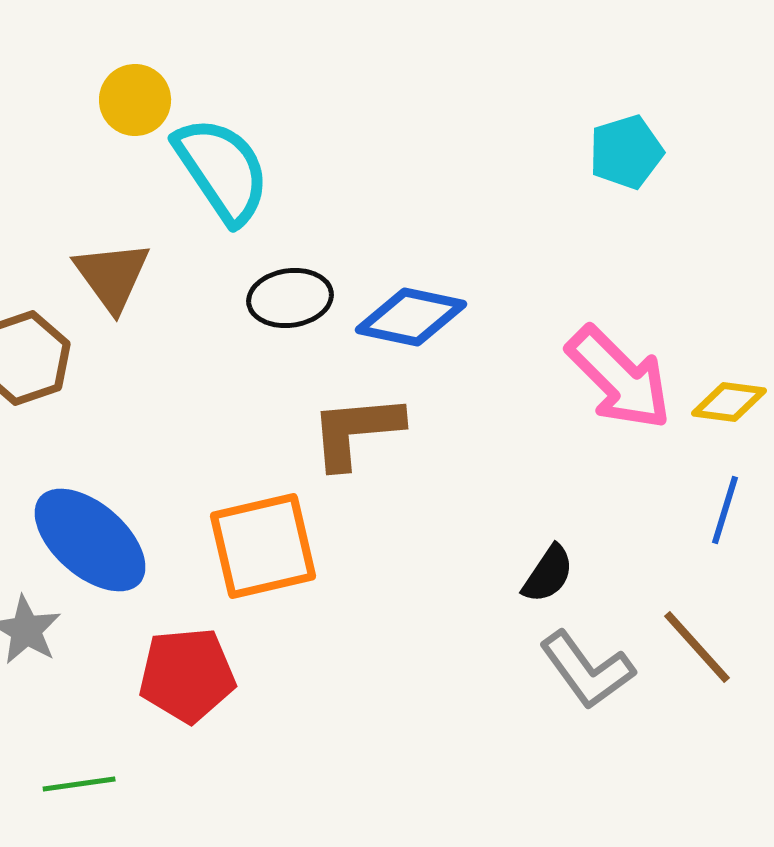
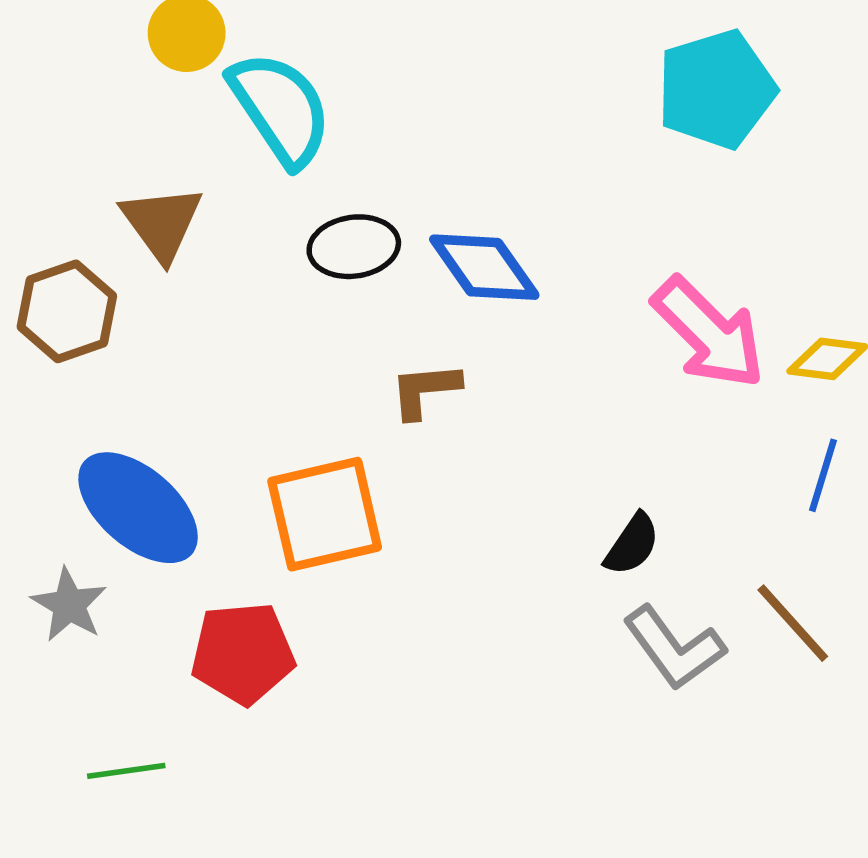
cyan pentagon: (626, 152) -> (716, 89), size x1.5
blue diamond: (411, 317) -> (484, 267), turned 43
brown L-shape: (356, 431) -> (425, 390), size x0.7

